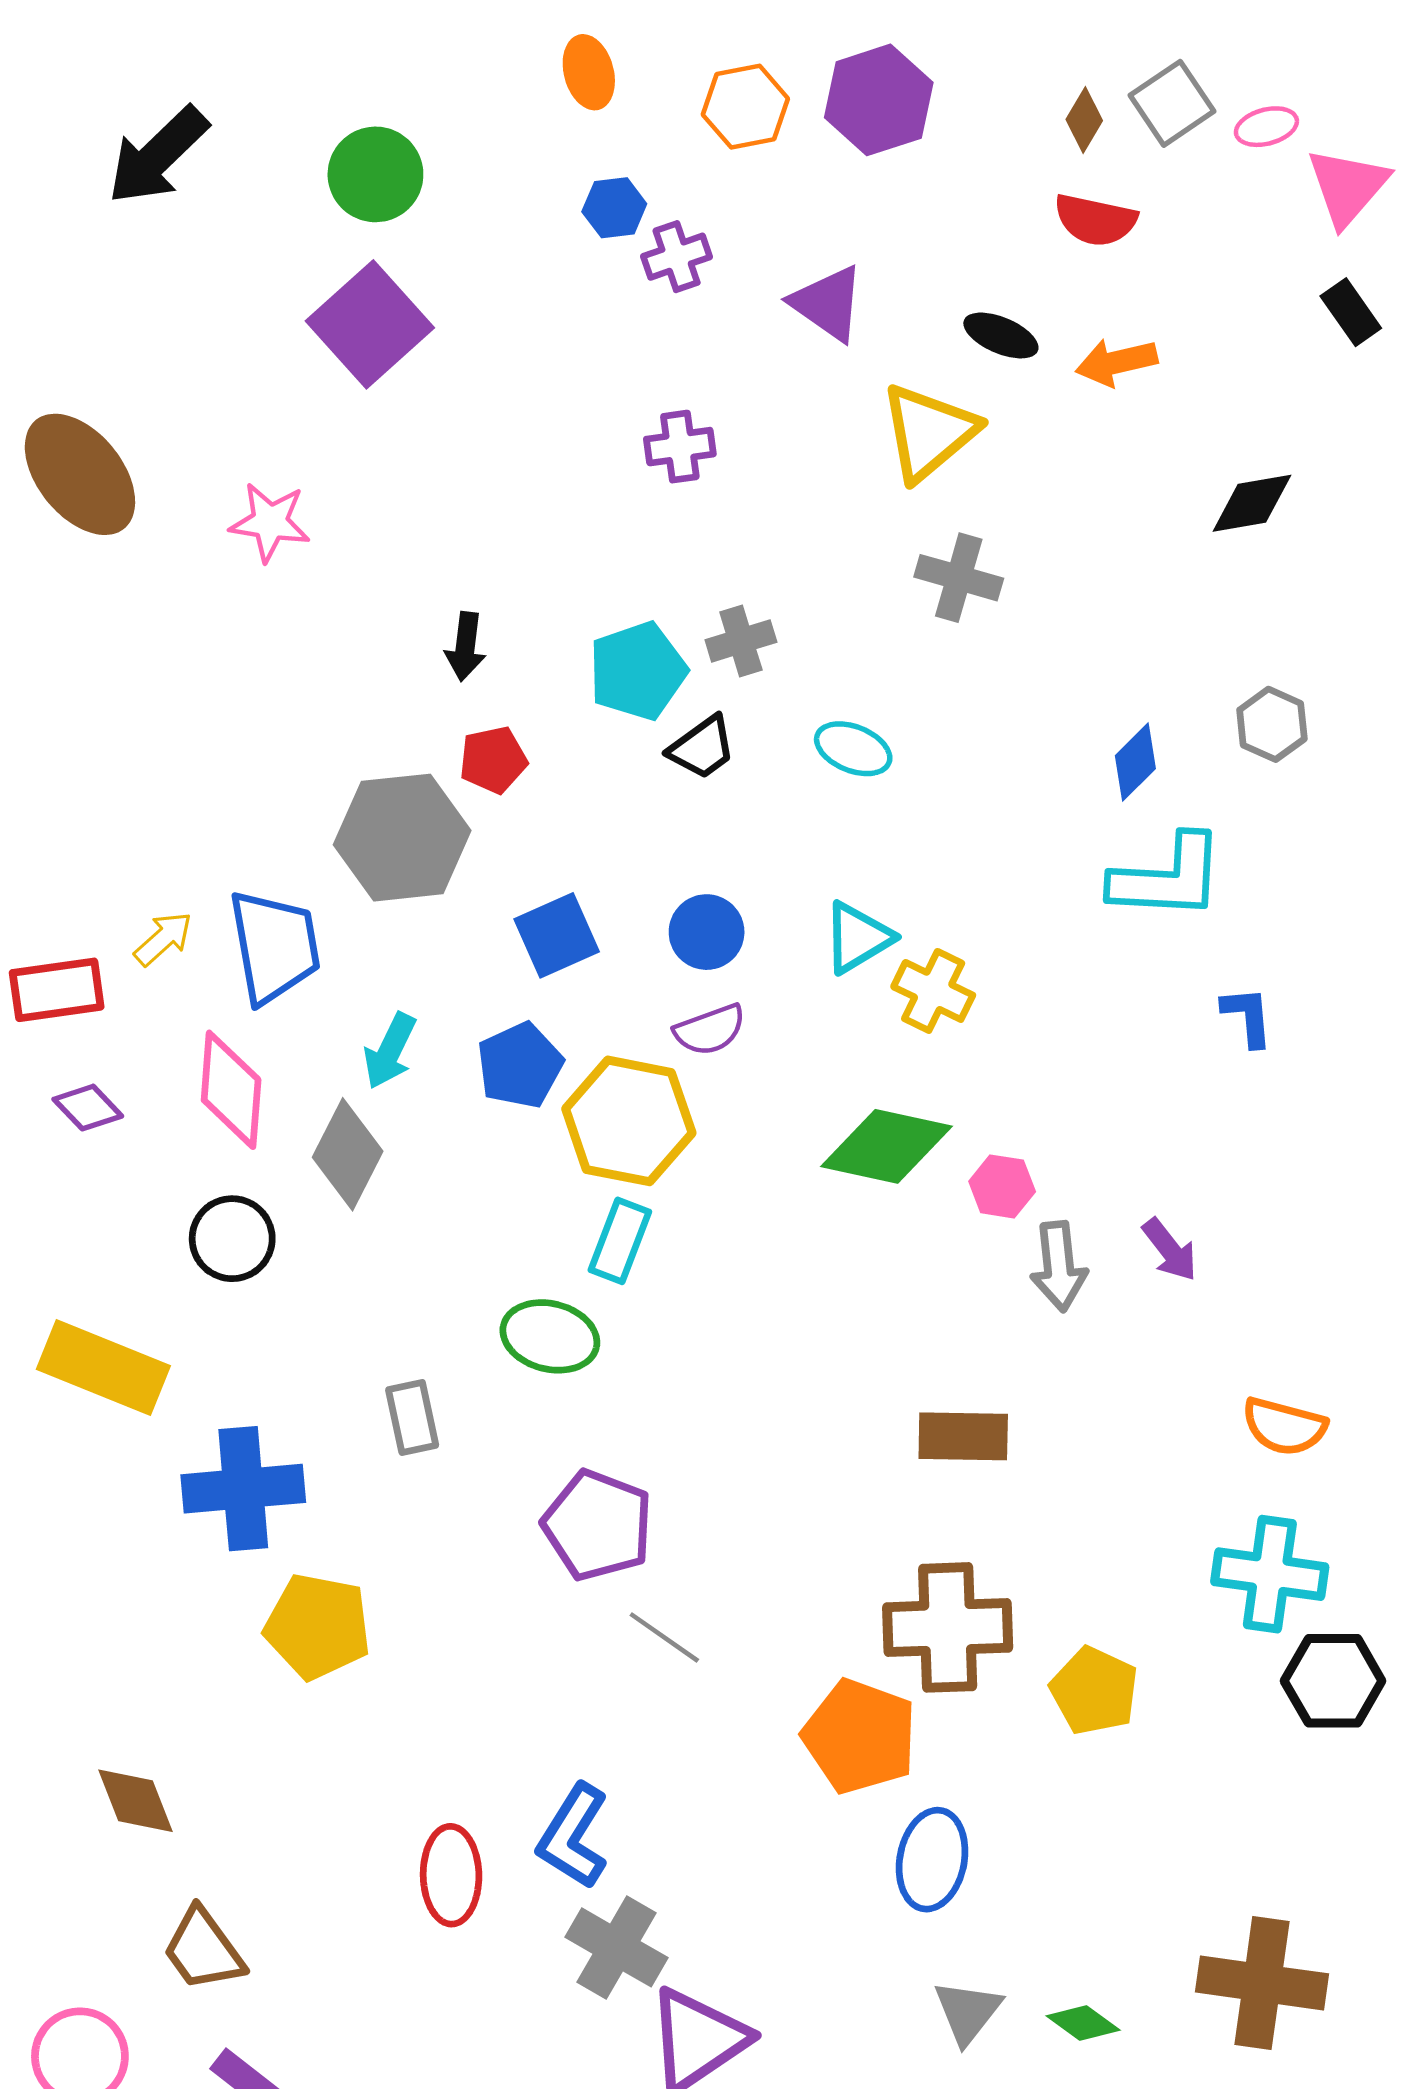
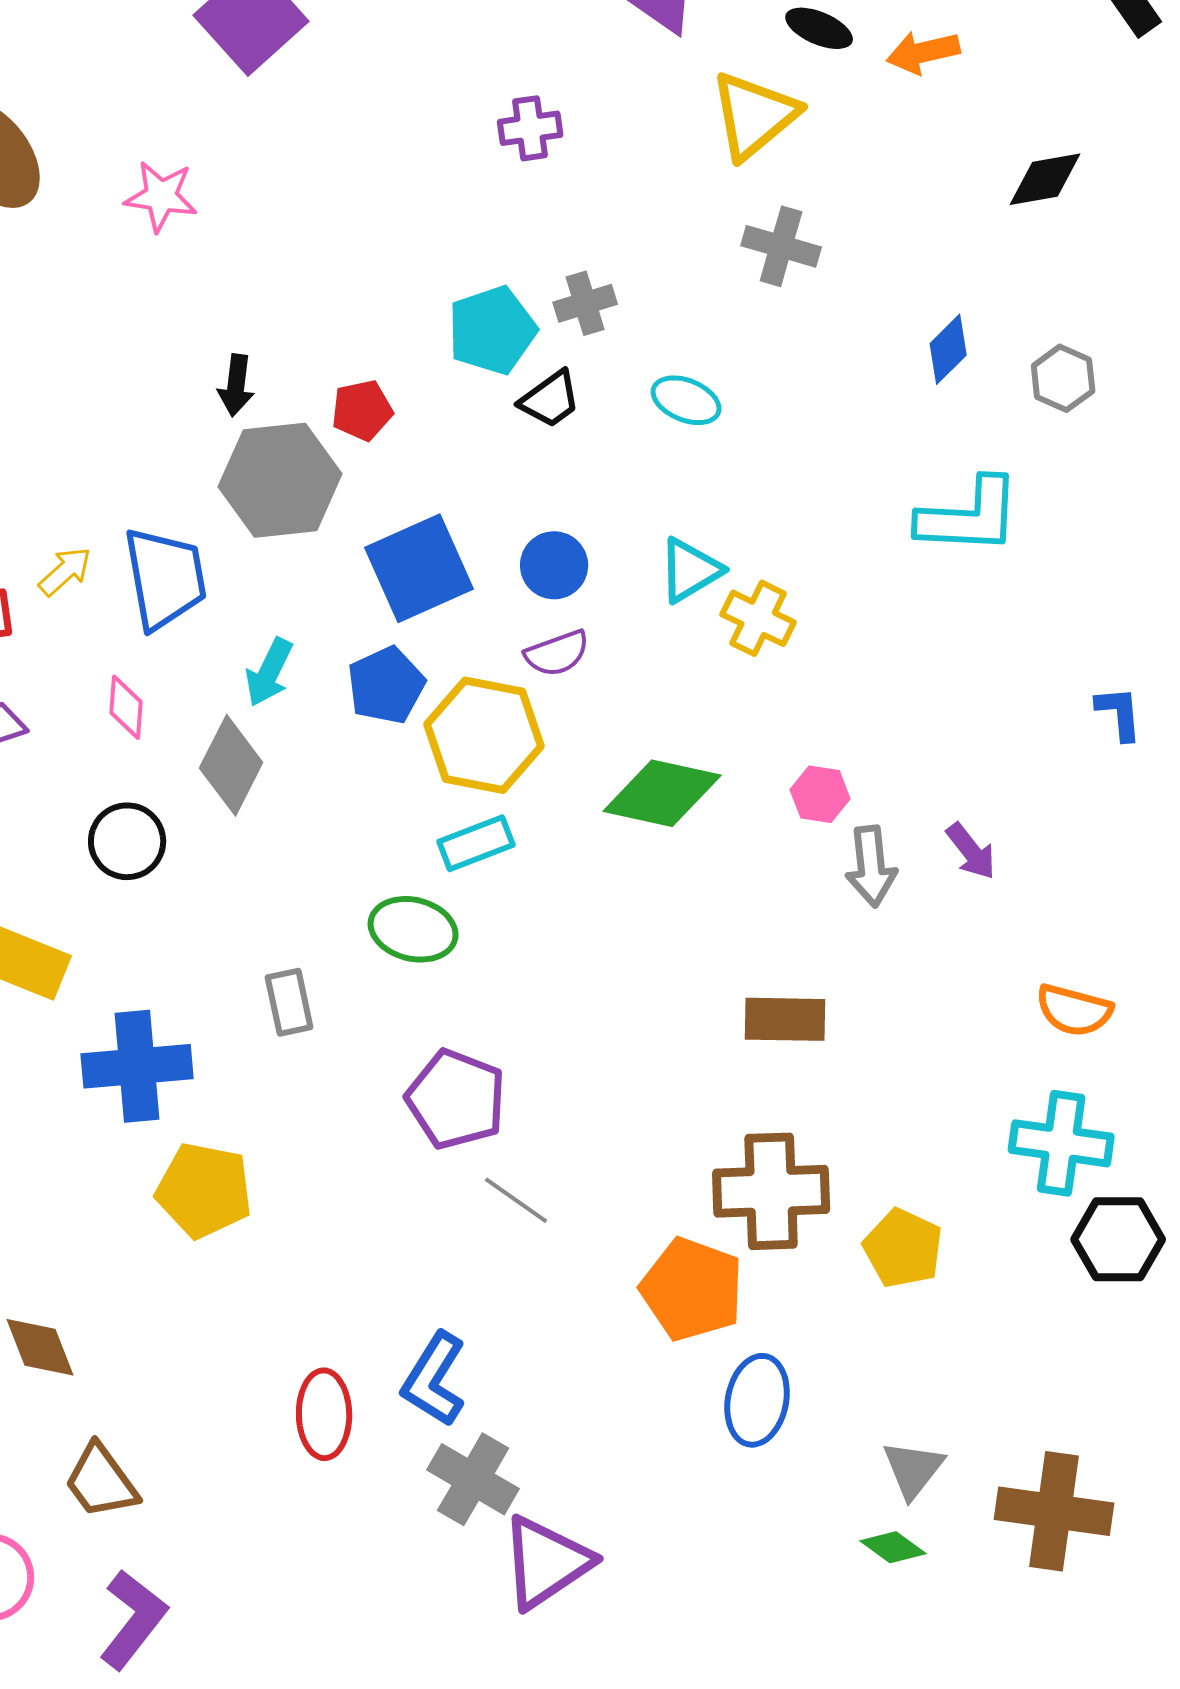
black arrow: (465, 647) -> (236, 385), moved
blue diamond: (1135, 762) -> (948, 349), moved
blue square: (557, 935) -> (419, 568), size x1.4
blue L-shape: (1248, 1016) -> (1119, 713), moved
pink diamond: (231, 1090) -> (126, 707), size x0.6
green diamond: (886, 1146) -> (662, 793), moved
cyan rectangle: (620, 1241) -> (476, 843), turned 48
gray triangle: (968, 2012) -> (913, 1469), moved

